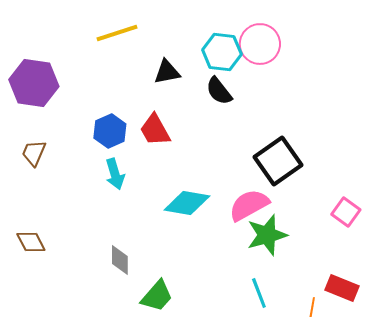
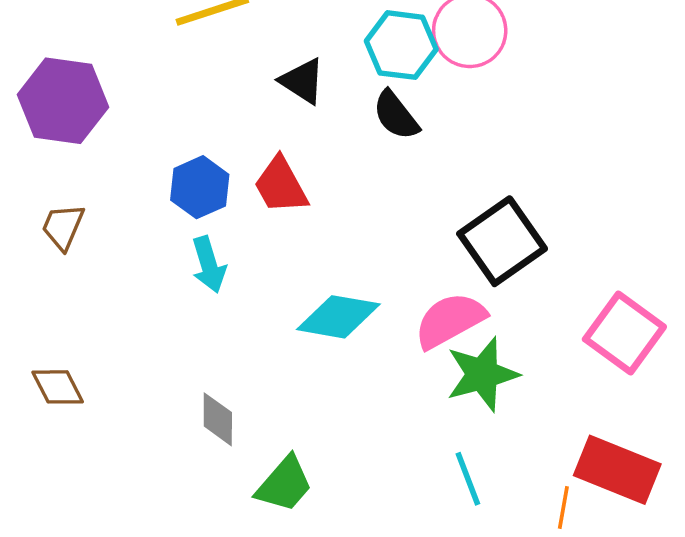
black triangle: (167, 72) -> (302, 81), turned 44
pink square: (346, 212) -> (624, 333), size x1.5
red rectangle: (342, 288) -> (617, 470), size x1.4

